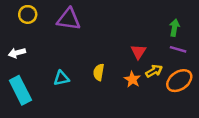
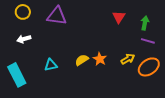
red triangle: (138, 52) -> (119, 17), moved
white arrow: (17, 53) -> (24, 39), moved
yellow semicircle: (99, 72) -> (82, 60), turned 48
orange star: (132, 79) -> (100, 59), moved

